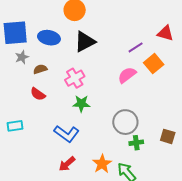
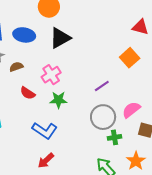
purple line: (136, 47) -> (102, 86), moved
pink semicircle: (127, 75) -> (131, 110), moved
red semicircle: (38, 94) -> (28, 93), moved
orange star: (102, 164) -> (136, 161), moved

